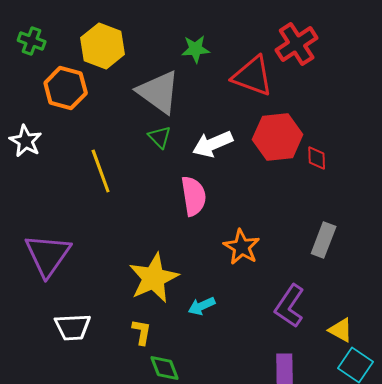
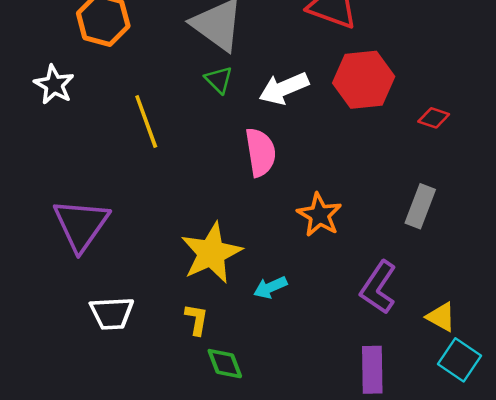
red diamond: (317, 158) -> (434, 118), moved, turned -70

